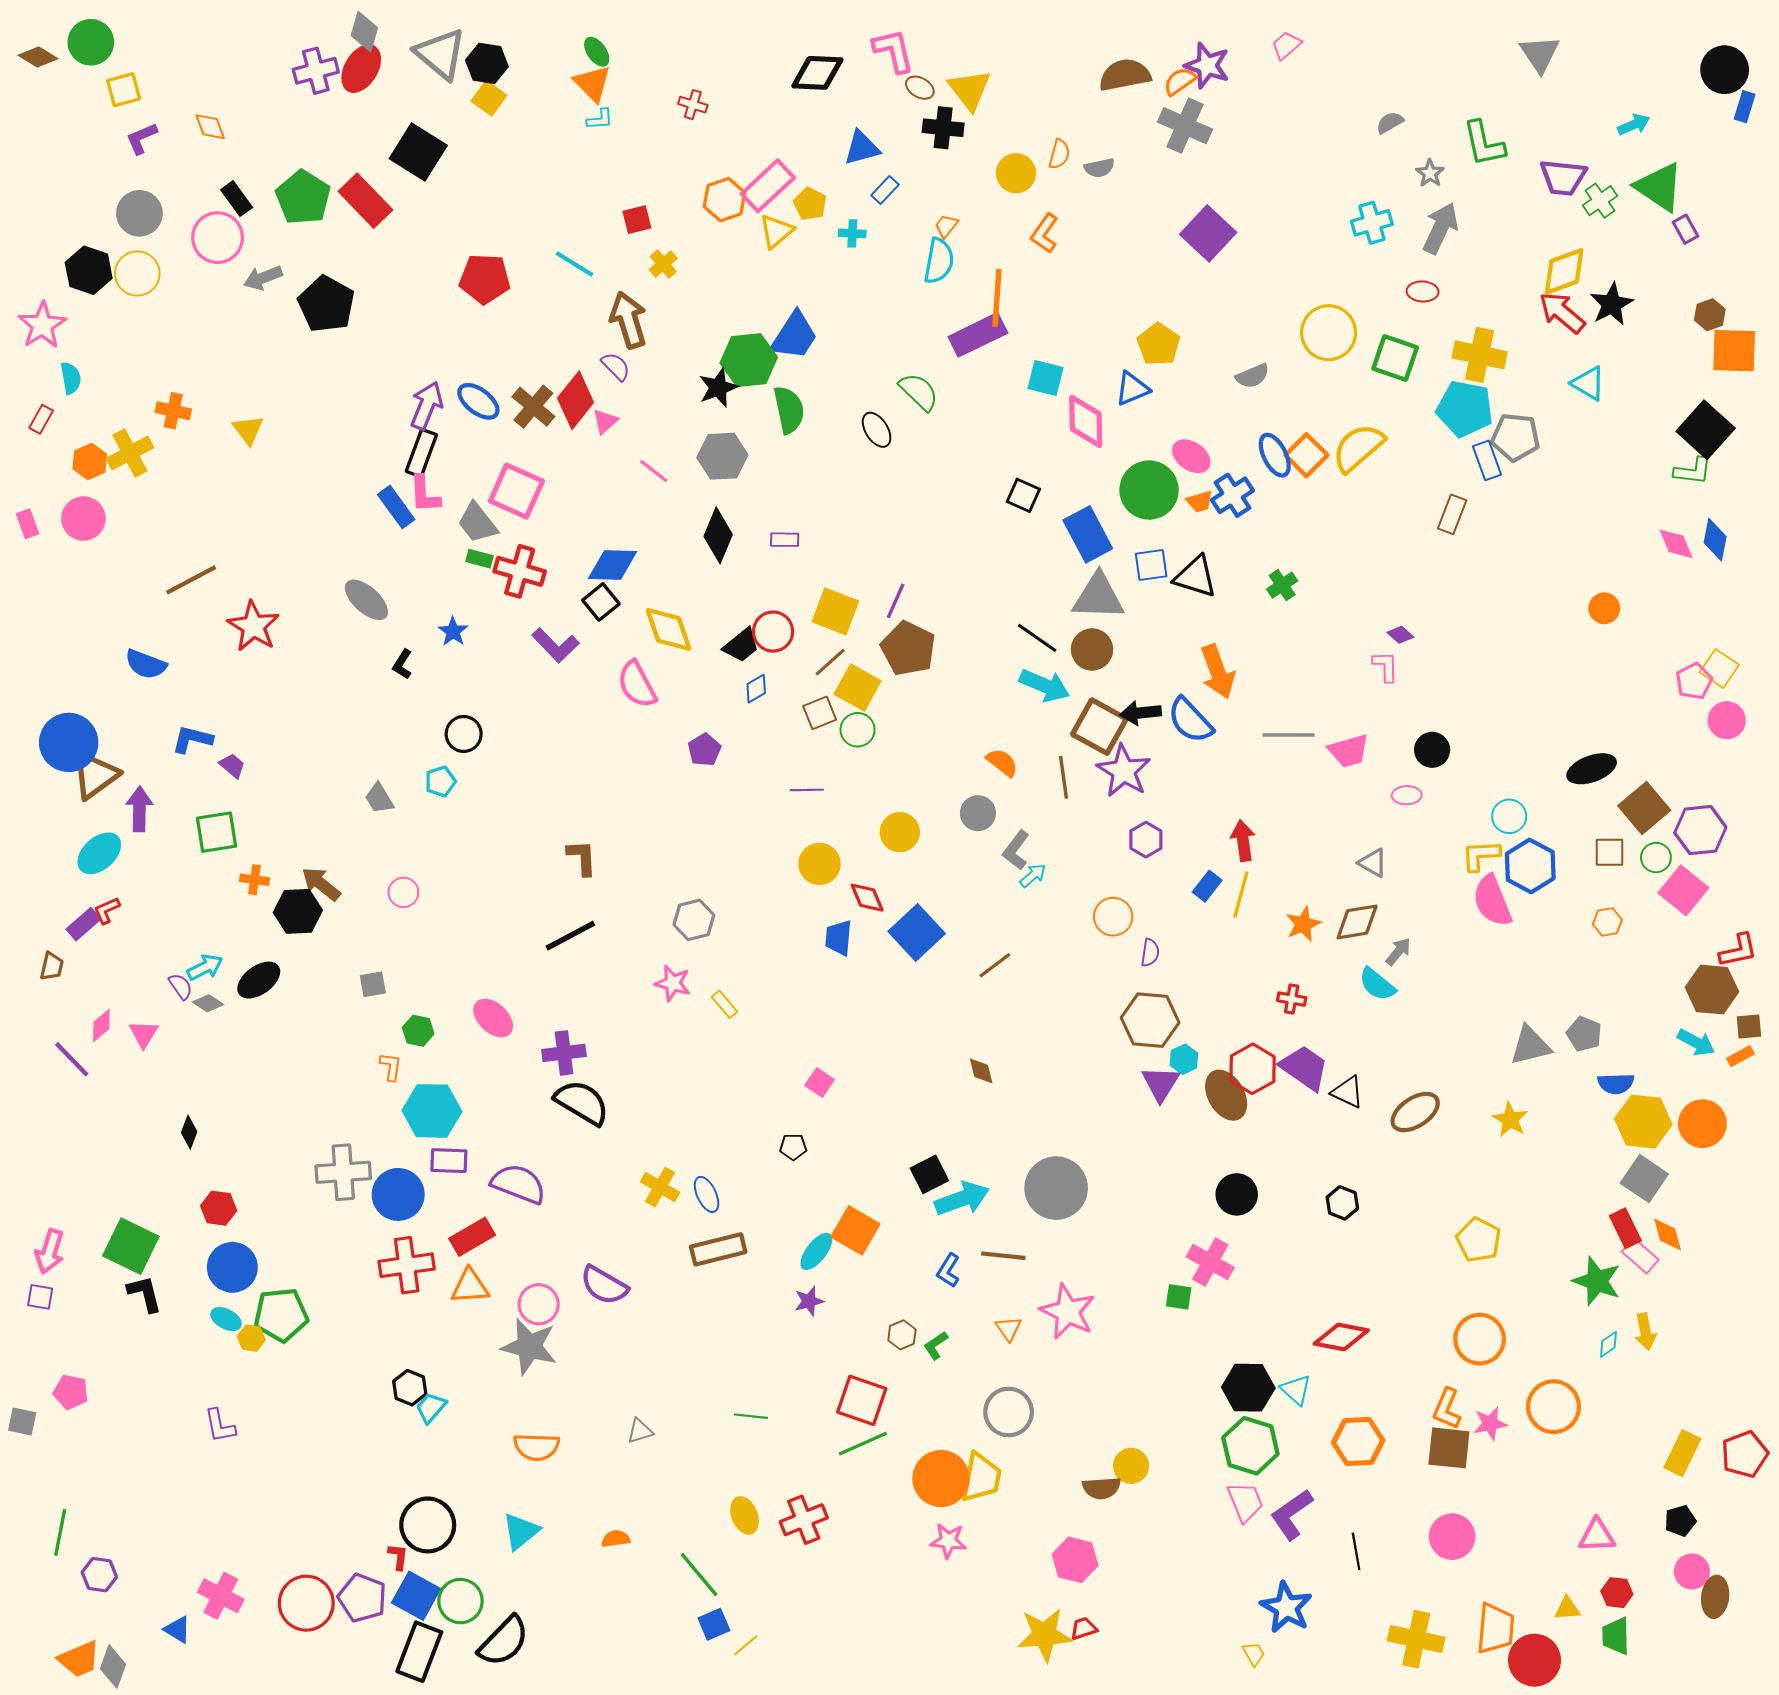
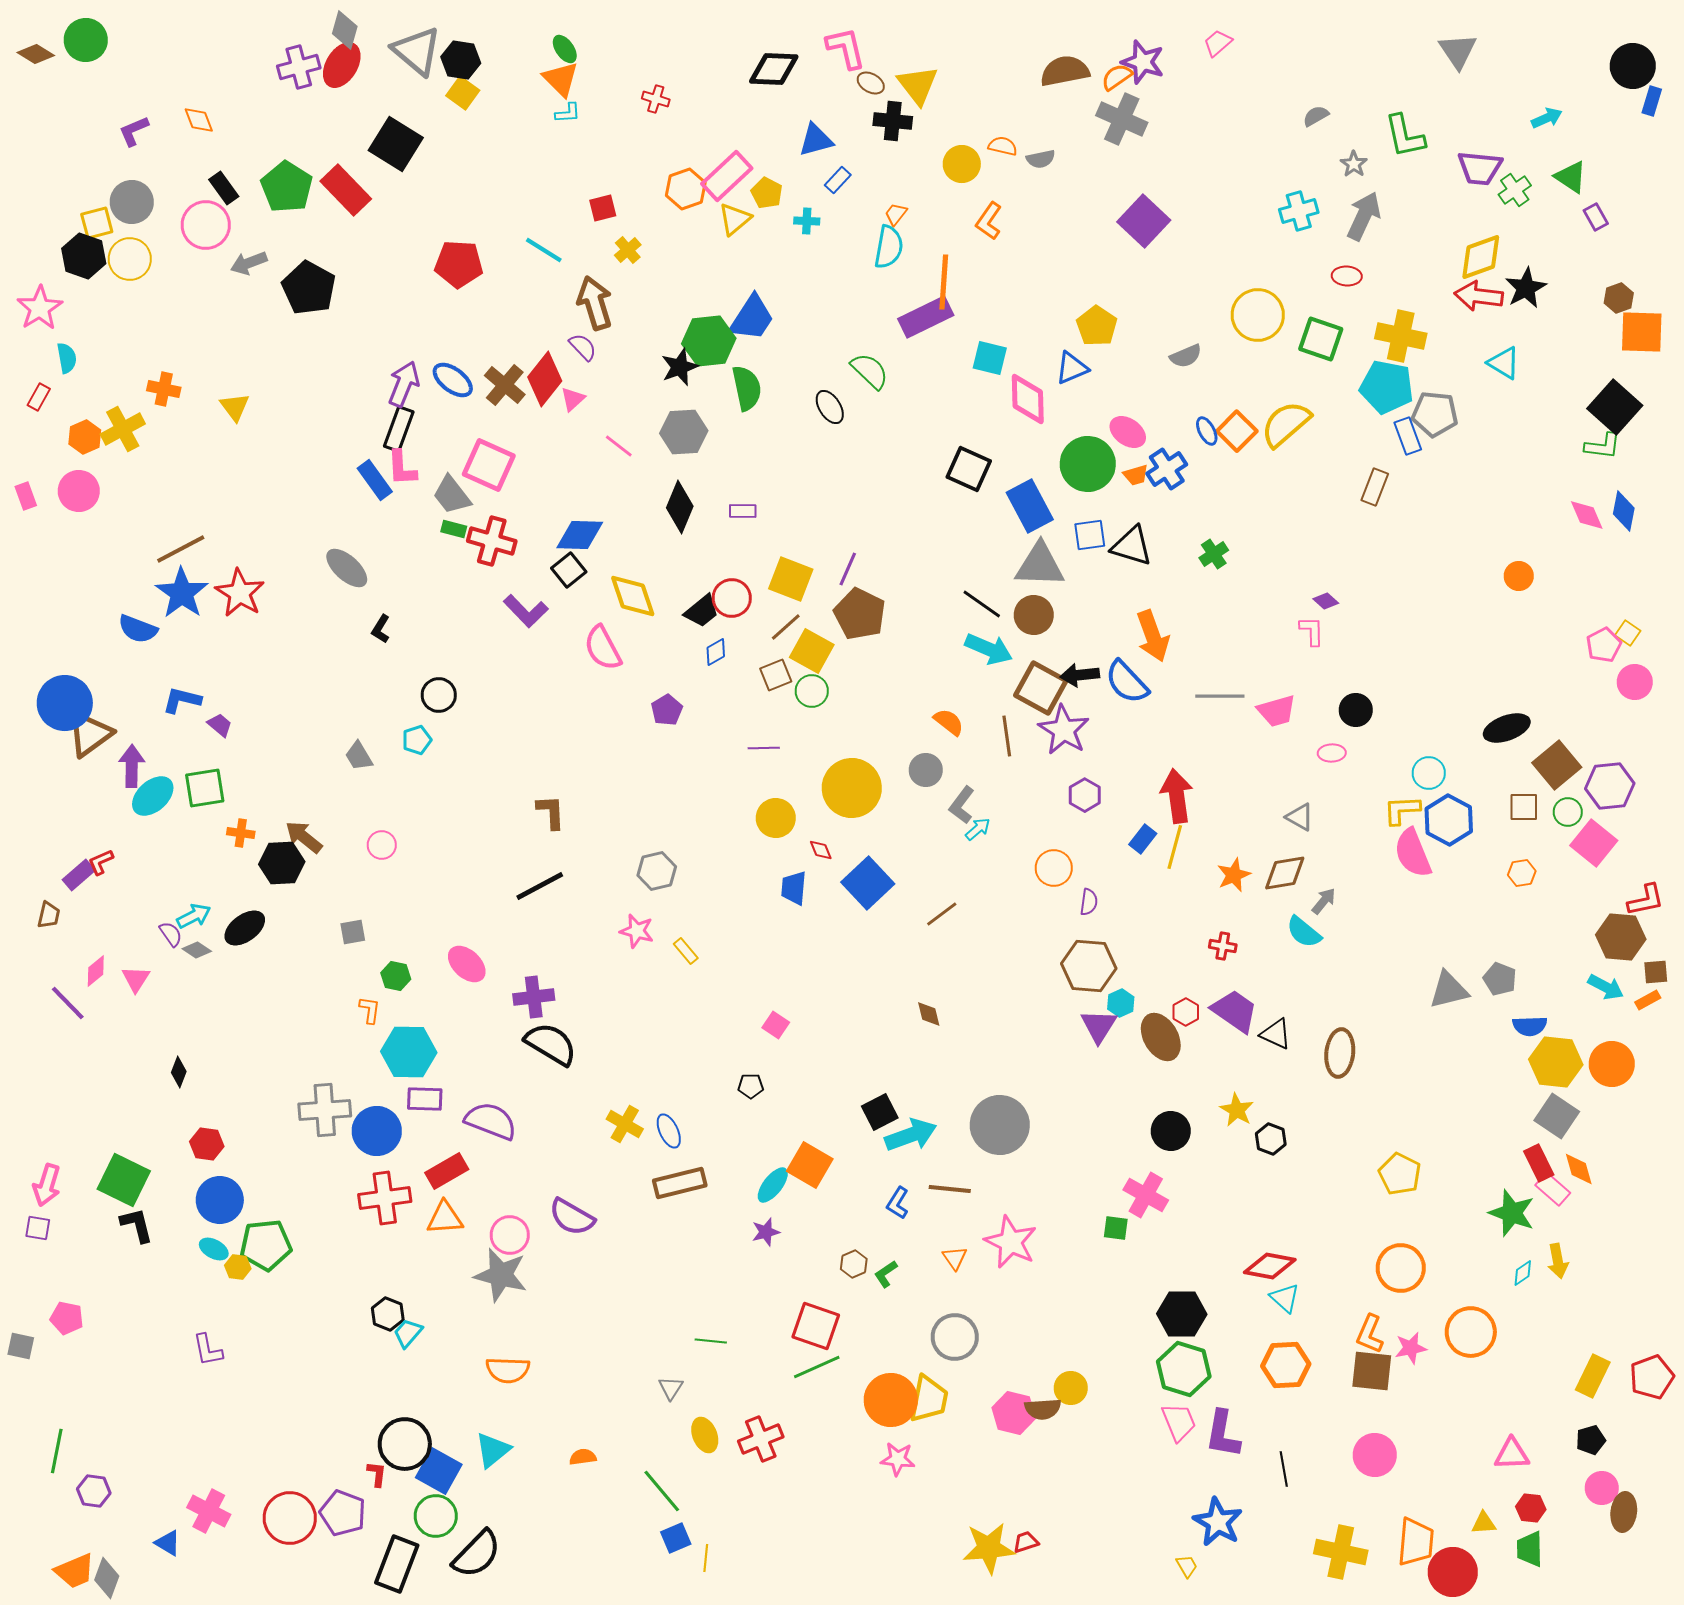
yellow square: (124, 90) -> (97, 223), moved
orange semicircle: (1059, 154) -> (1003, 146), turned -92
green triangle: (1659, 187) -> (1571, 177), size x0.7
red arrow: (1562, 313) -> (1479, 296), turned -33
blue ellipse: (1275, 455) -> (1207, 431), size x0.7
black square: (1023, 495) -> (969, 469), size x1.4
blue star: (453, 632) -> (182, 593), moved, size x1.8
yellow square: (1719, 668) -> (1628, 633), size x0.7
yellow circle: (900, 832) -> (852, 788), size x1.6
red arrow: (1243, 841) -> (1177, 796), size x1.4
cyan ellipse: (99, 853) -> (153, 796), moved
red diamond: (867, 898) -> (821, 850), size x0.7
red hexagon: (1253, 1069) -> (1186, 1012), size x0.6
brown ellipse: (1415, 1112) -> (1340, 1053), turned -51
yellow star: (1510, 1119) -> (1237, 1110), moved
cyan triangle: (1296, 1390) -> (1285, 1298), moved
gray triangle: (640, 1431) -> (671, 1388), moved, turned -40
purple L-shape: (1292, 1514) -> (1223, 1434), turned -45
pink hexagon: (1075, 1560) -> (1014, 1413), moved
blue square: (416, 1596) -> (439, 1471), moved
yellow line: (746, 1645) -> (706, 1558), turned -44

